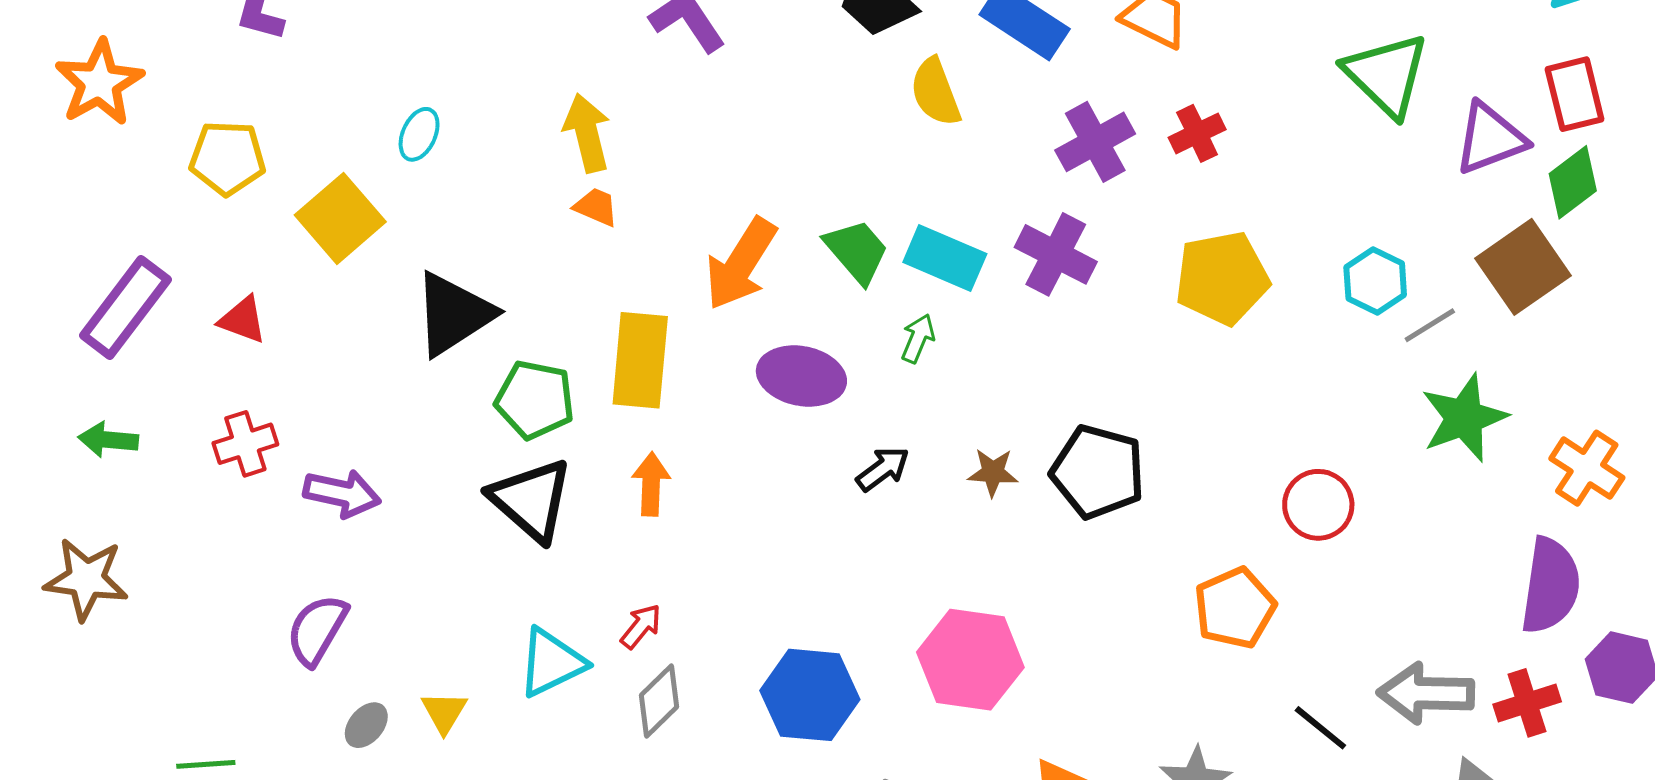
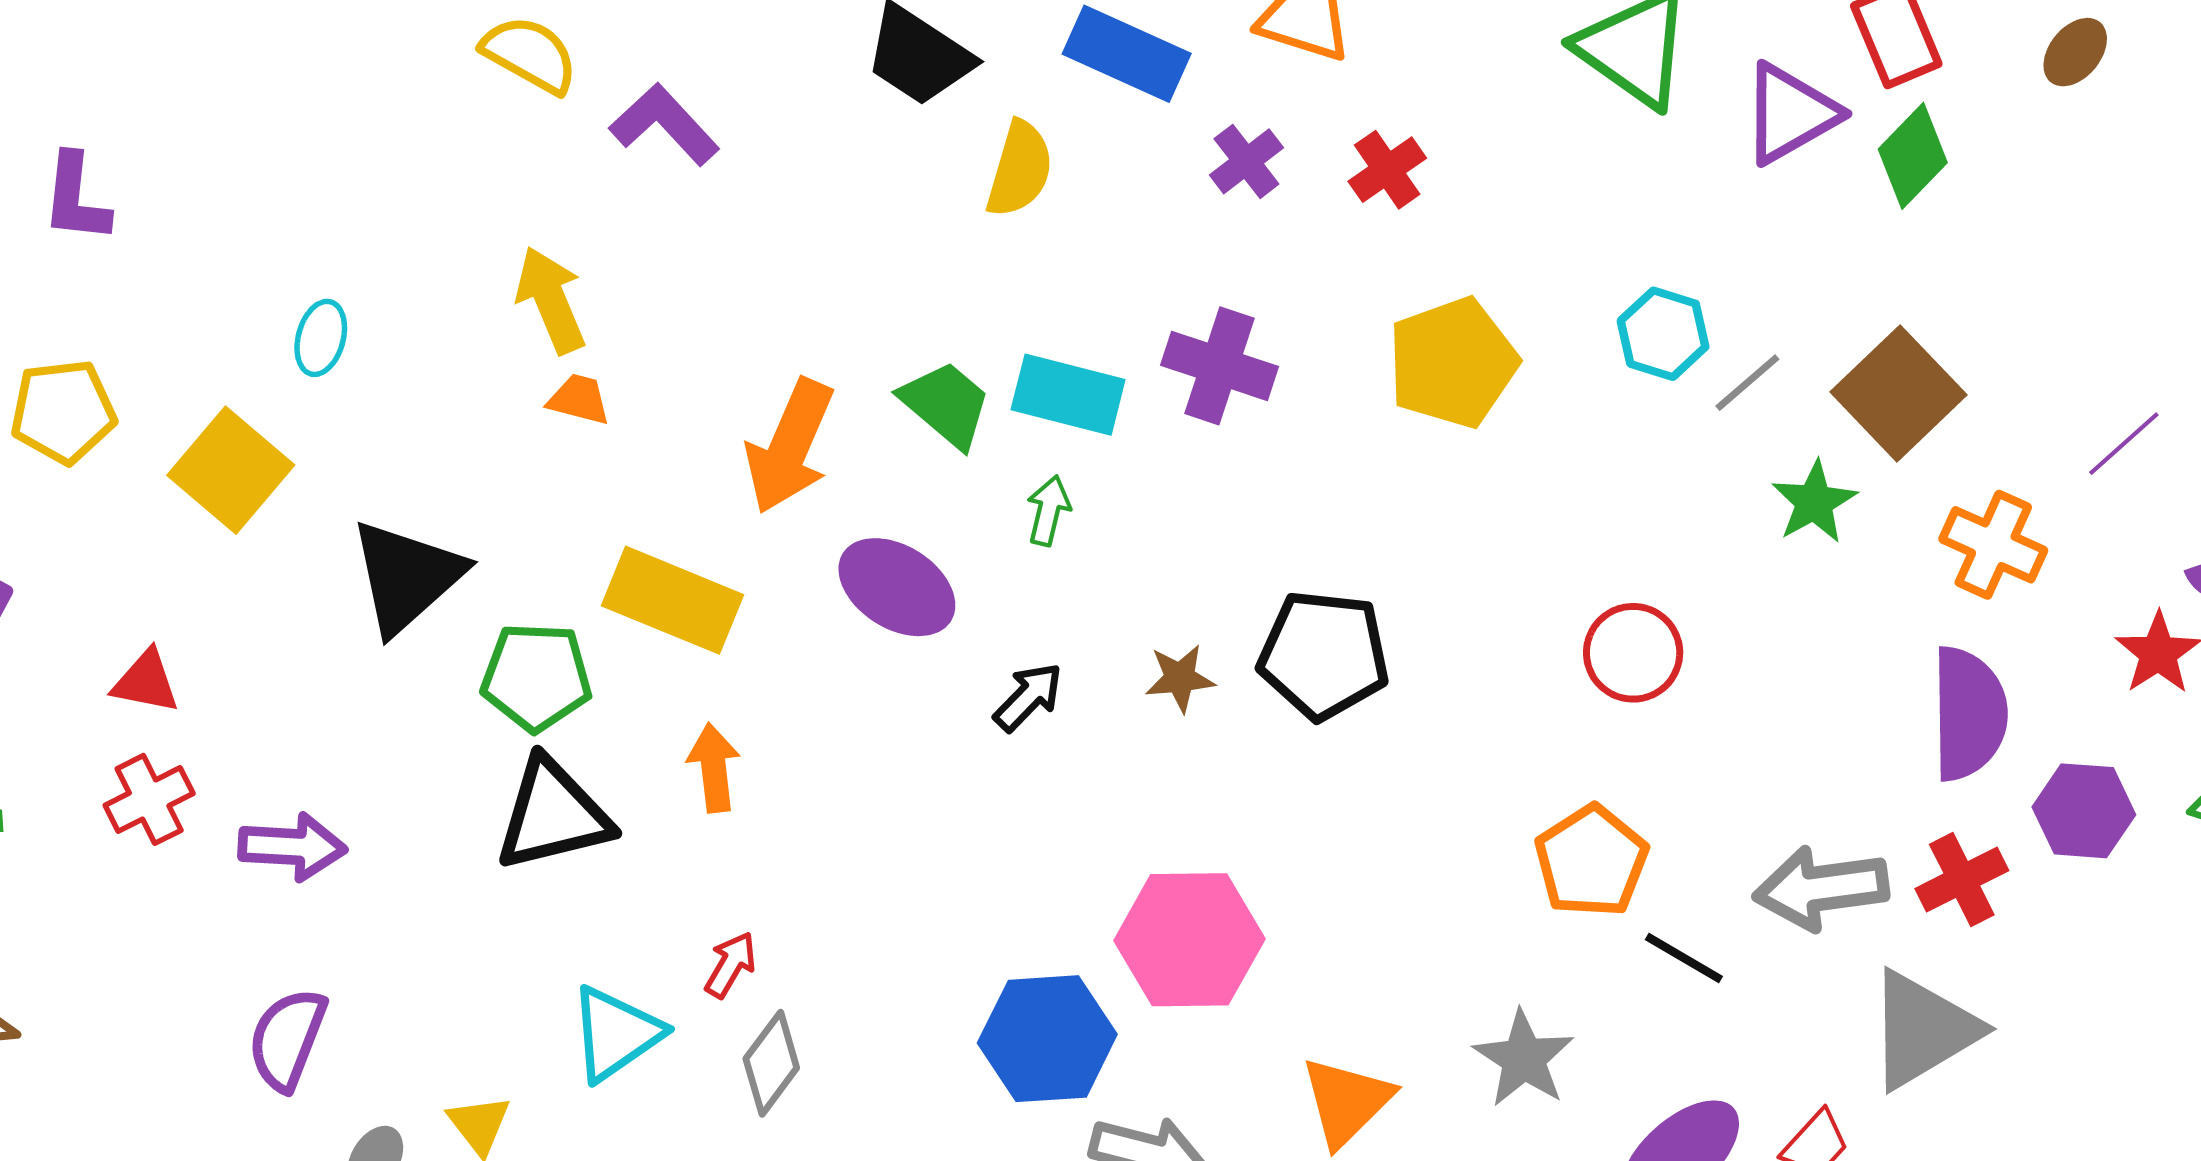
yellow semicircle: (935, 92) -> (1020, 169), turned -134
purple cross: (1095, 142) -> (1246, 161), moved, size x0.7
brown square: (1523, 267) -> (1898, 393), moved
red triangle: (243, 320) -> (146, 682), moved
yellow rectangle: (640, 360) -> (672, 600), turned -64
purple ellipse: (801, 376) -> (897, 587), turned 30
green star: (1464, 418) -> (1814, 502), size x0.7
black triangle: (531, 500) -> (553, 815), turned -46
orange pentagon: (1235, 608) -> (1591, 861), moved
blue hexagon: (810, 695) -> (1047, 1039), moved

